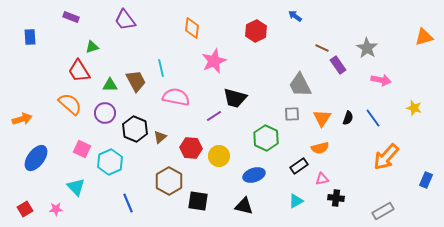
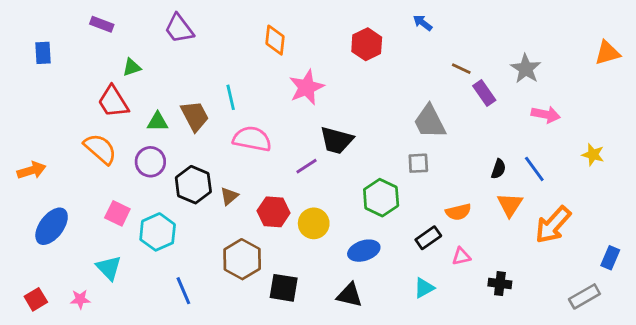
orange triangle: (322, 118) -> (510, 205), moved
black cross: (336, 198) -> (500, 284), moved
gray rectangle: (383, 211) -> (584, 296), moved

